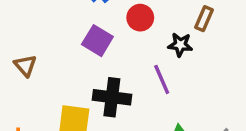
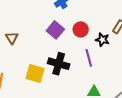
red circle: (140, 18) -> (81, 29), moved

